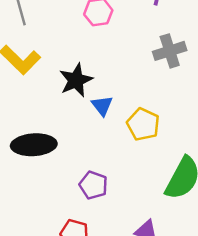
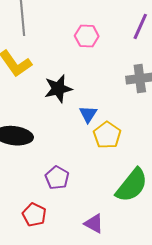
blue triangle: (102, 106) -> (88, 114), moved

